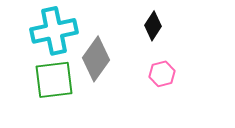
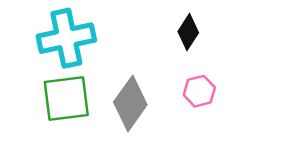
gray diamond: (96, 59) -> (130, 103), moved

